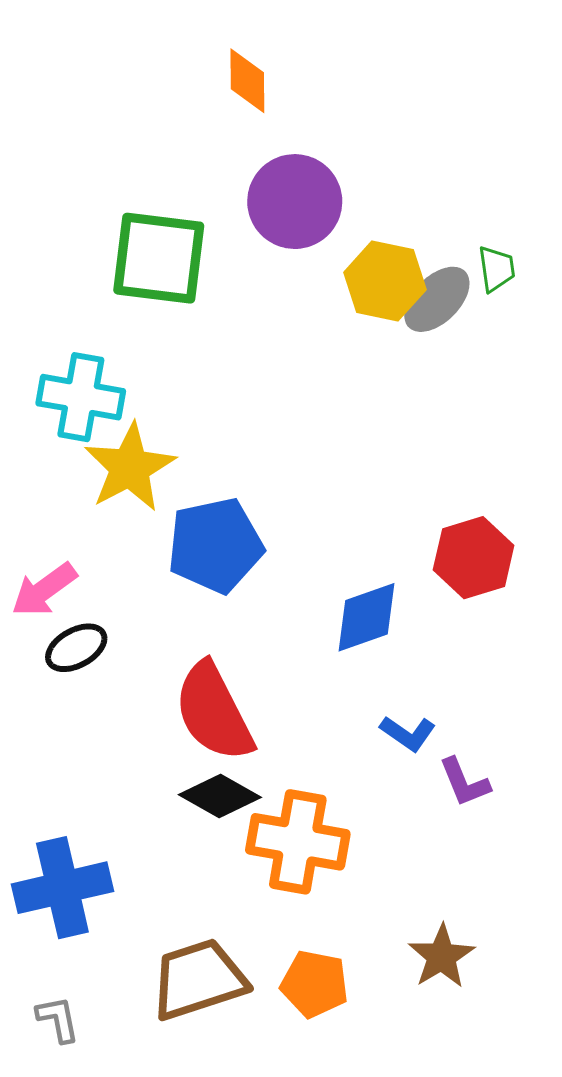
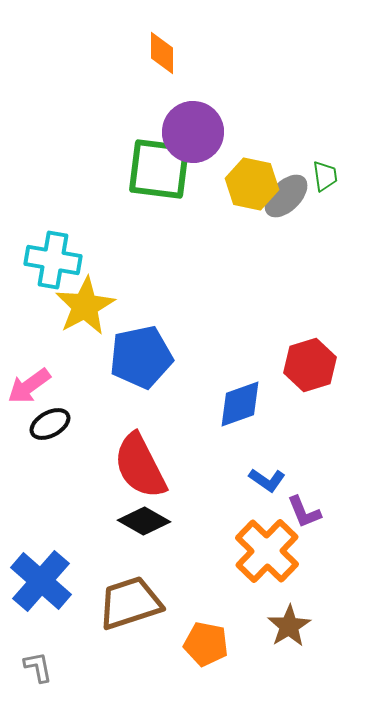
green square: (159, 258) -> (159, 169), moved
orange cross: (298, 842) -> (267, 551), moved, turned 34
blue cross: (62, 888) -> (41, 581), turned -36
brown trapezoid: (198, 979) -> (130, 603), moved

